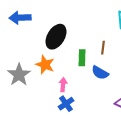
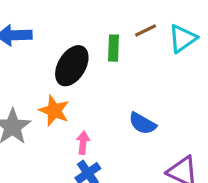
brown line: (103, 48) -> (146, 30), moved, turned 56
green rectangle: (82, 58) -> (114, 48), moved

